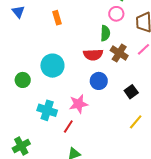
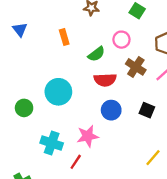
pink circle: (116, 14) -> (121, 40), moved
green semicircle: (105, 33) -> (96, 54), moved, turned 49
brown cross: (119, 53) -> (136, 67), moved
black square: (131, 92) -> (147, 110), moved, turned -32

